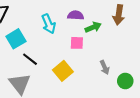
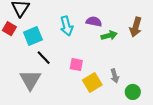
pink square: (77, 43) -> (76, 65), moved
yellow square: (63, 71) -> (92, 83), moved

